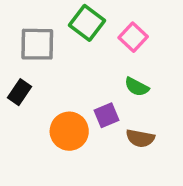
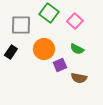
orange circle: (69, 131) -> (44, 49), moved

